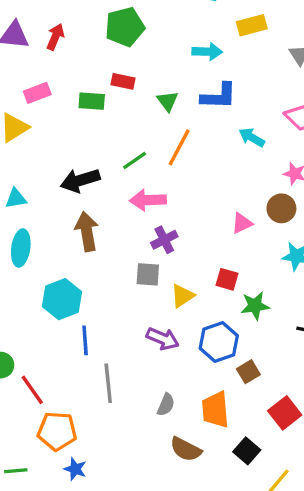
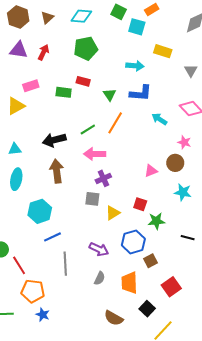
yellow rectangle: (252, 25) -> (163, 51), turned 30
purple arrow: (163, 339) -> (99, 249), moved
blue line: (85, 340) -> (52, 237), turned 66
brown semicircle: (186, 449) -> (114, 318), moved

